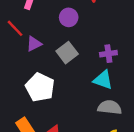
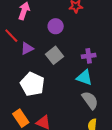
gray semicircle: (110, 107) -> (90, 100), turned 48

